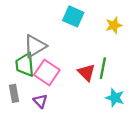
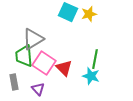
yellow star: (114, 25) -> (89, 14), moved
red triangle: (86, 72) -> (64, 68), moved
cyan star: (115, 98) -> (91, 76), moved

